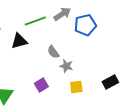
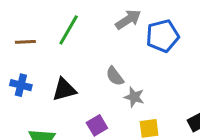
green line: (35, 21) -> (69, 30), moved, turned -40
black triangle: (19, 41) -> (64, 90), moved

